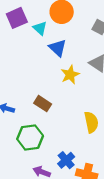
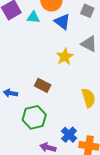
cyan triangle: (40, 28) -> (33, 17), turned -32
blue triangle: (58, 48) -> (62, 22), moved

